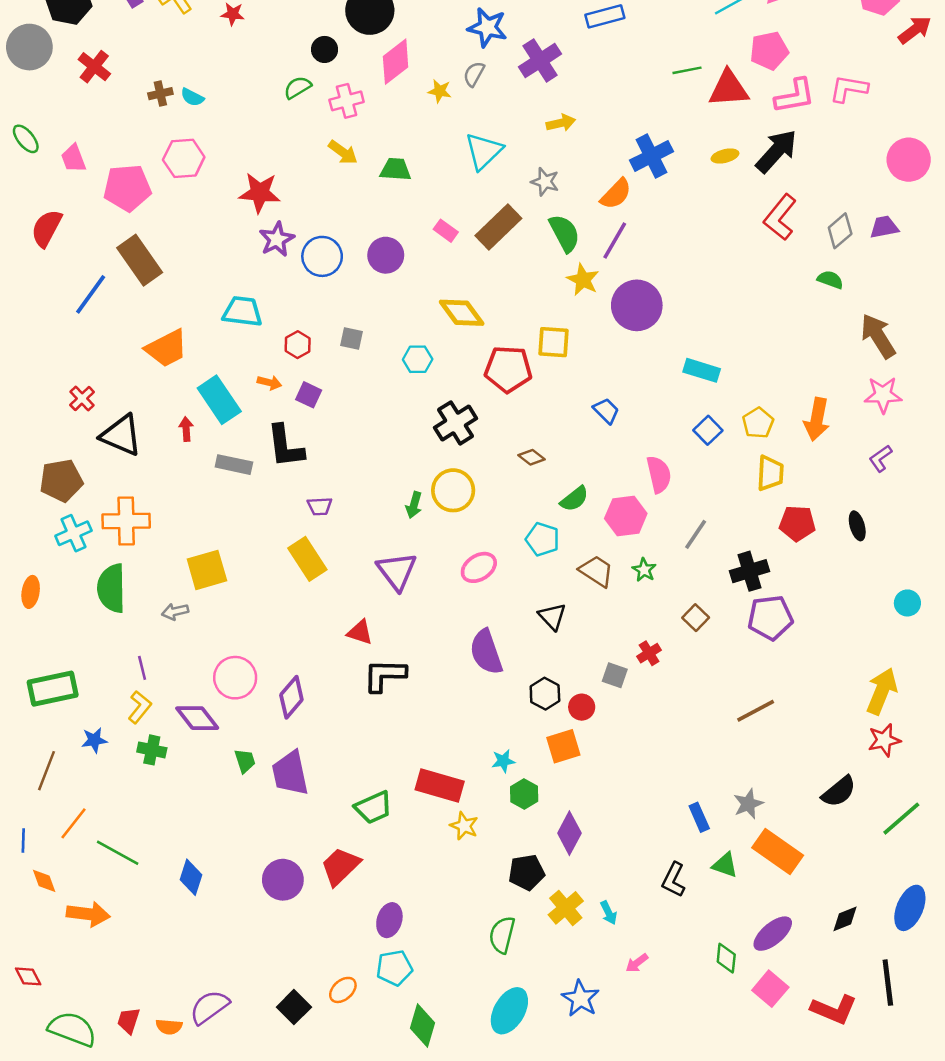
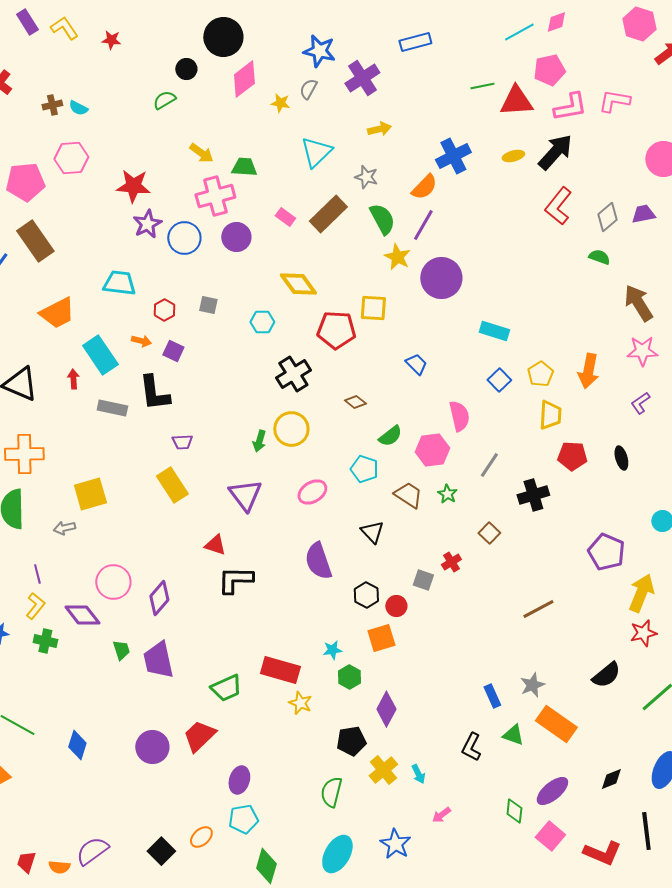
pink cross: (347, 101) -> (215, 196), moved, size x1.4
purple pentagon: (770, 618) -> (606, 552), moved, turned 30

